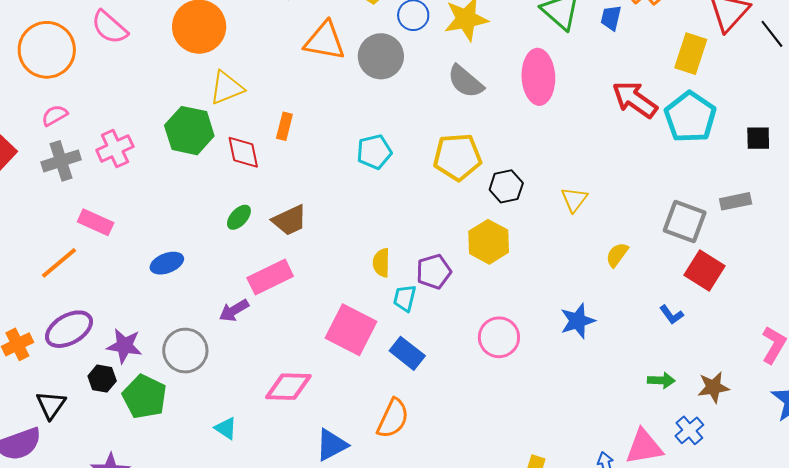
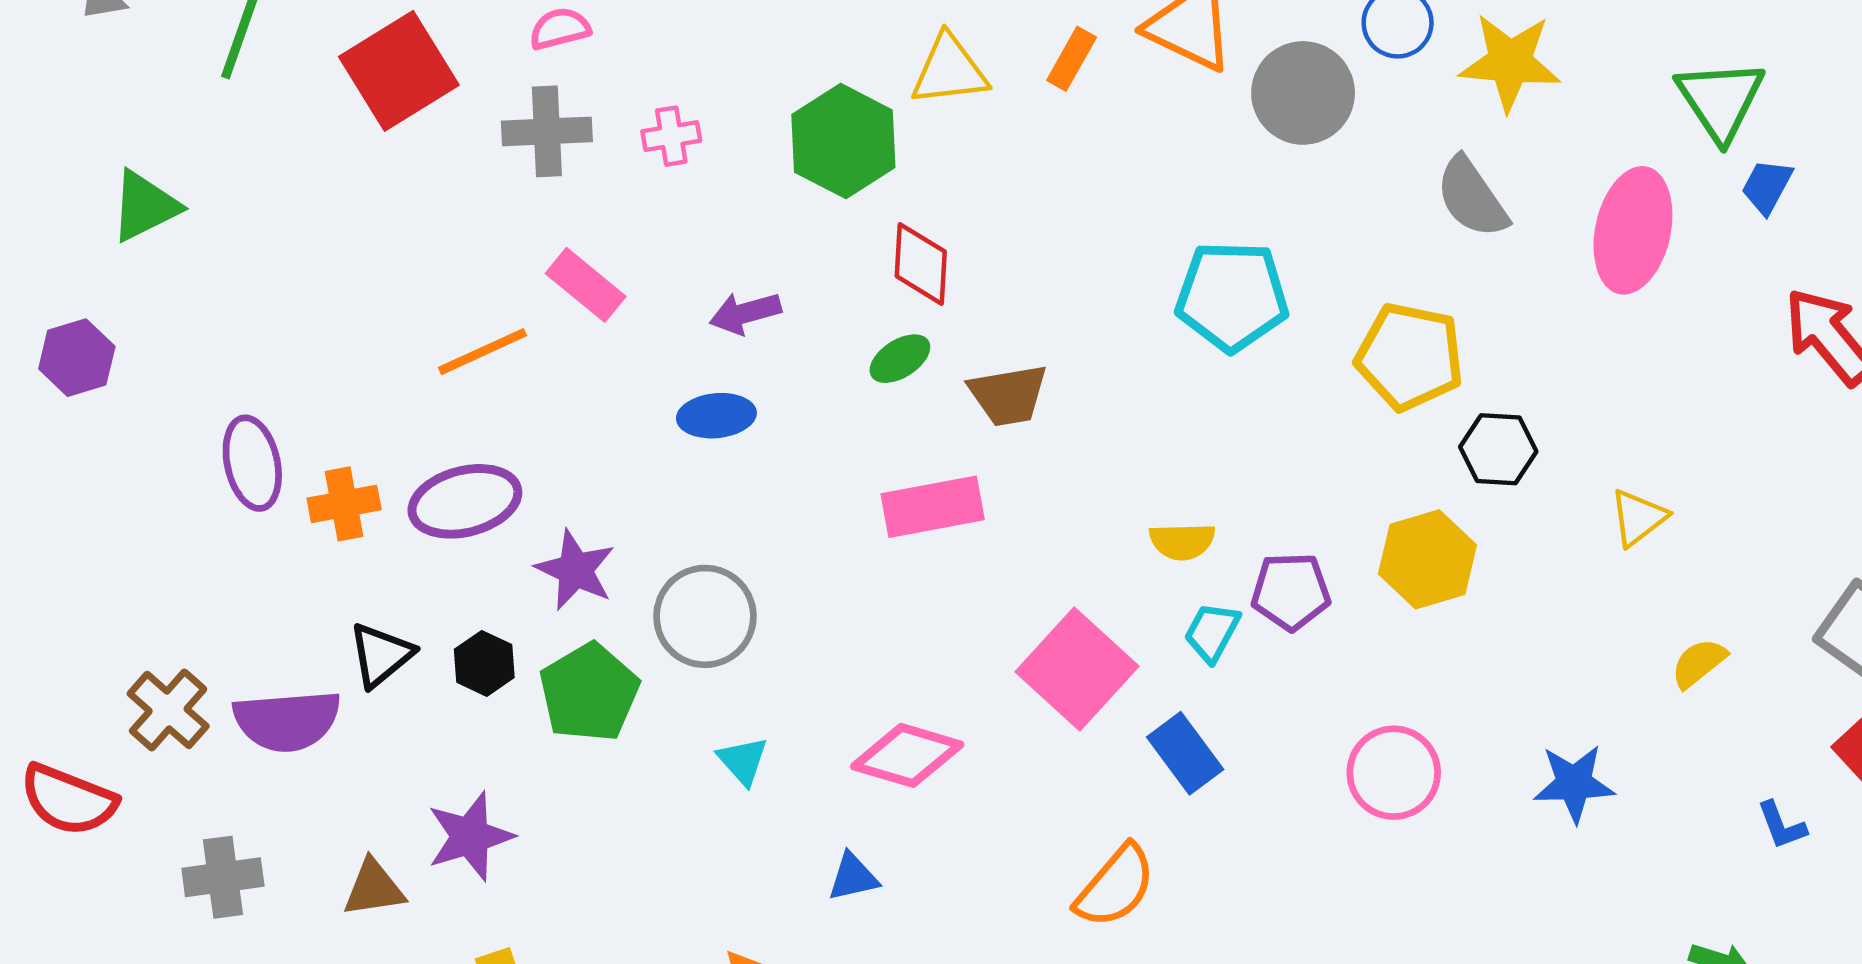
blue trapezoid: (611, 18) -> (1767, 186), moved
orange rectangle: (284, 126) -> (1072, 59), moved
pink cross: (115, 148) -> (671, 136), size x0.7
red diamond: (243, 152) -> (921, 264), moved
cyan pentagon: (374, 152) -> (1232, 296), size x1.4
yellow semicircle: (381, 263) -> (1182, 541), turned -108
purple arrow: (234, 310) -> (745, 313), moved
black hexagon: (102, 379) -> (484, 663), moved
cyan triangle: (226, 428) -> (743, 761), moved
blue triangle: (332, 445) -> (853, 877), moved, size x0.7

